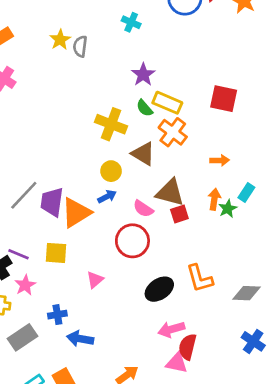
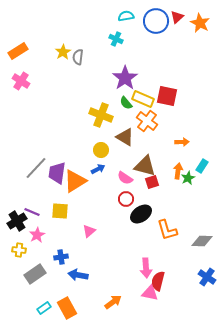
purple star: (143, 75) -> (125, 78), size x1.4
red square: (224, 99) -> (167, 96), moved
red circle: (132, 241) -> (126, 199), moved, size x0.6
black ellipse: (159, 289) -> (141, 214), moved
pink arrow: (171, 329) -> (146, 268), turned -78

